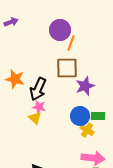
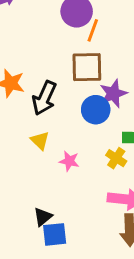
pink star: (39, 107) -> (69, 161), moved
blue circle: (80, 116) -> (96, 110), moved

